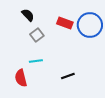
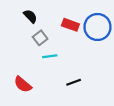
cyan line: (36, 61) -> (50, 56), moved
red semicircle: (21, 78) -> (23, 84), turned -36

